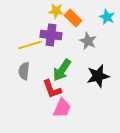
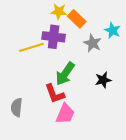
cyan star: (107, 17) -> (113, 30), moved
gray semicircle: (24, 71) -> (17, 107), moved
black star: (98, 76) -> (103, 80), size x0.7

